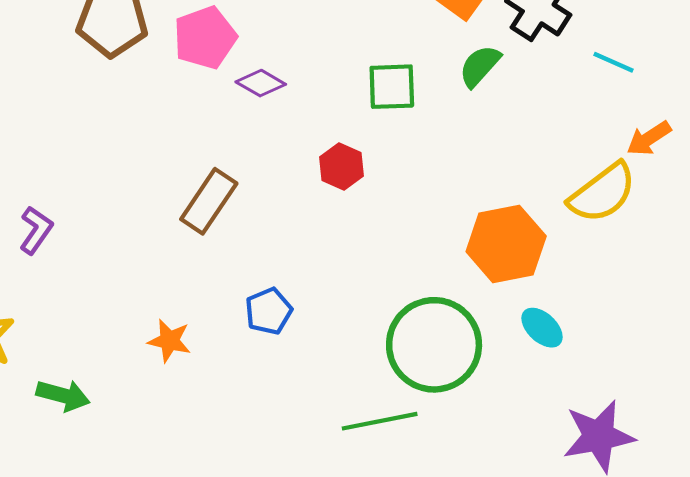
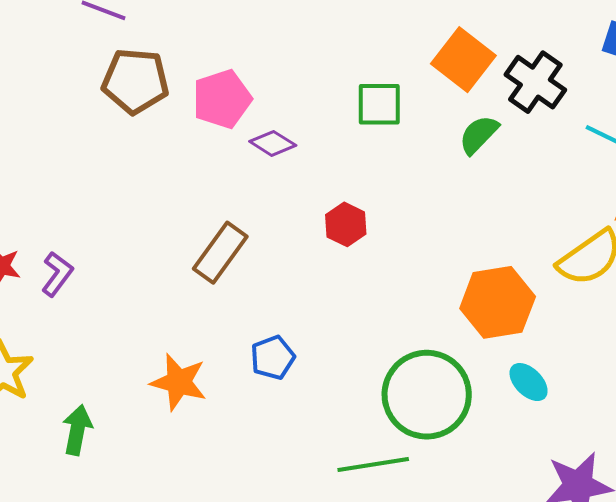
green square: (392, 87) -> (379, 104), moved
orange star: (169, 341) -> (179, 382), size x1.4
green arrow: (63, 395) -> (77, 430), turned -96

